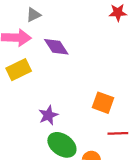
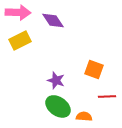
purple star: (48, 115) -> (56, 80), moved, turned -30

